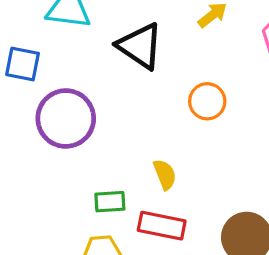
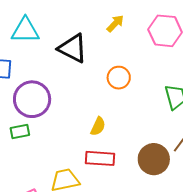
yellow semicircle: (165, 174) -> (98, 126), turned 54
green rectangle: (110, 202) -> (20, 132), moved

